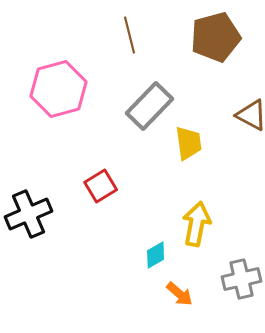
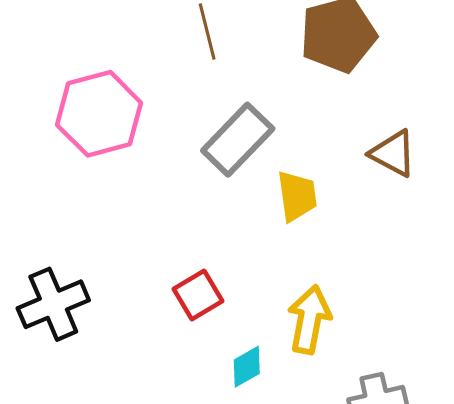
red square: (101, 186) -> (198, 295), moved

